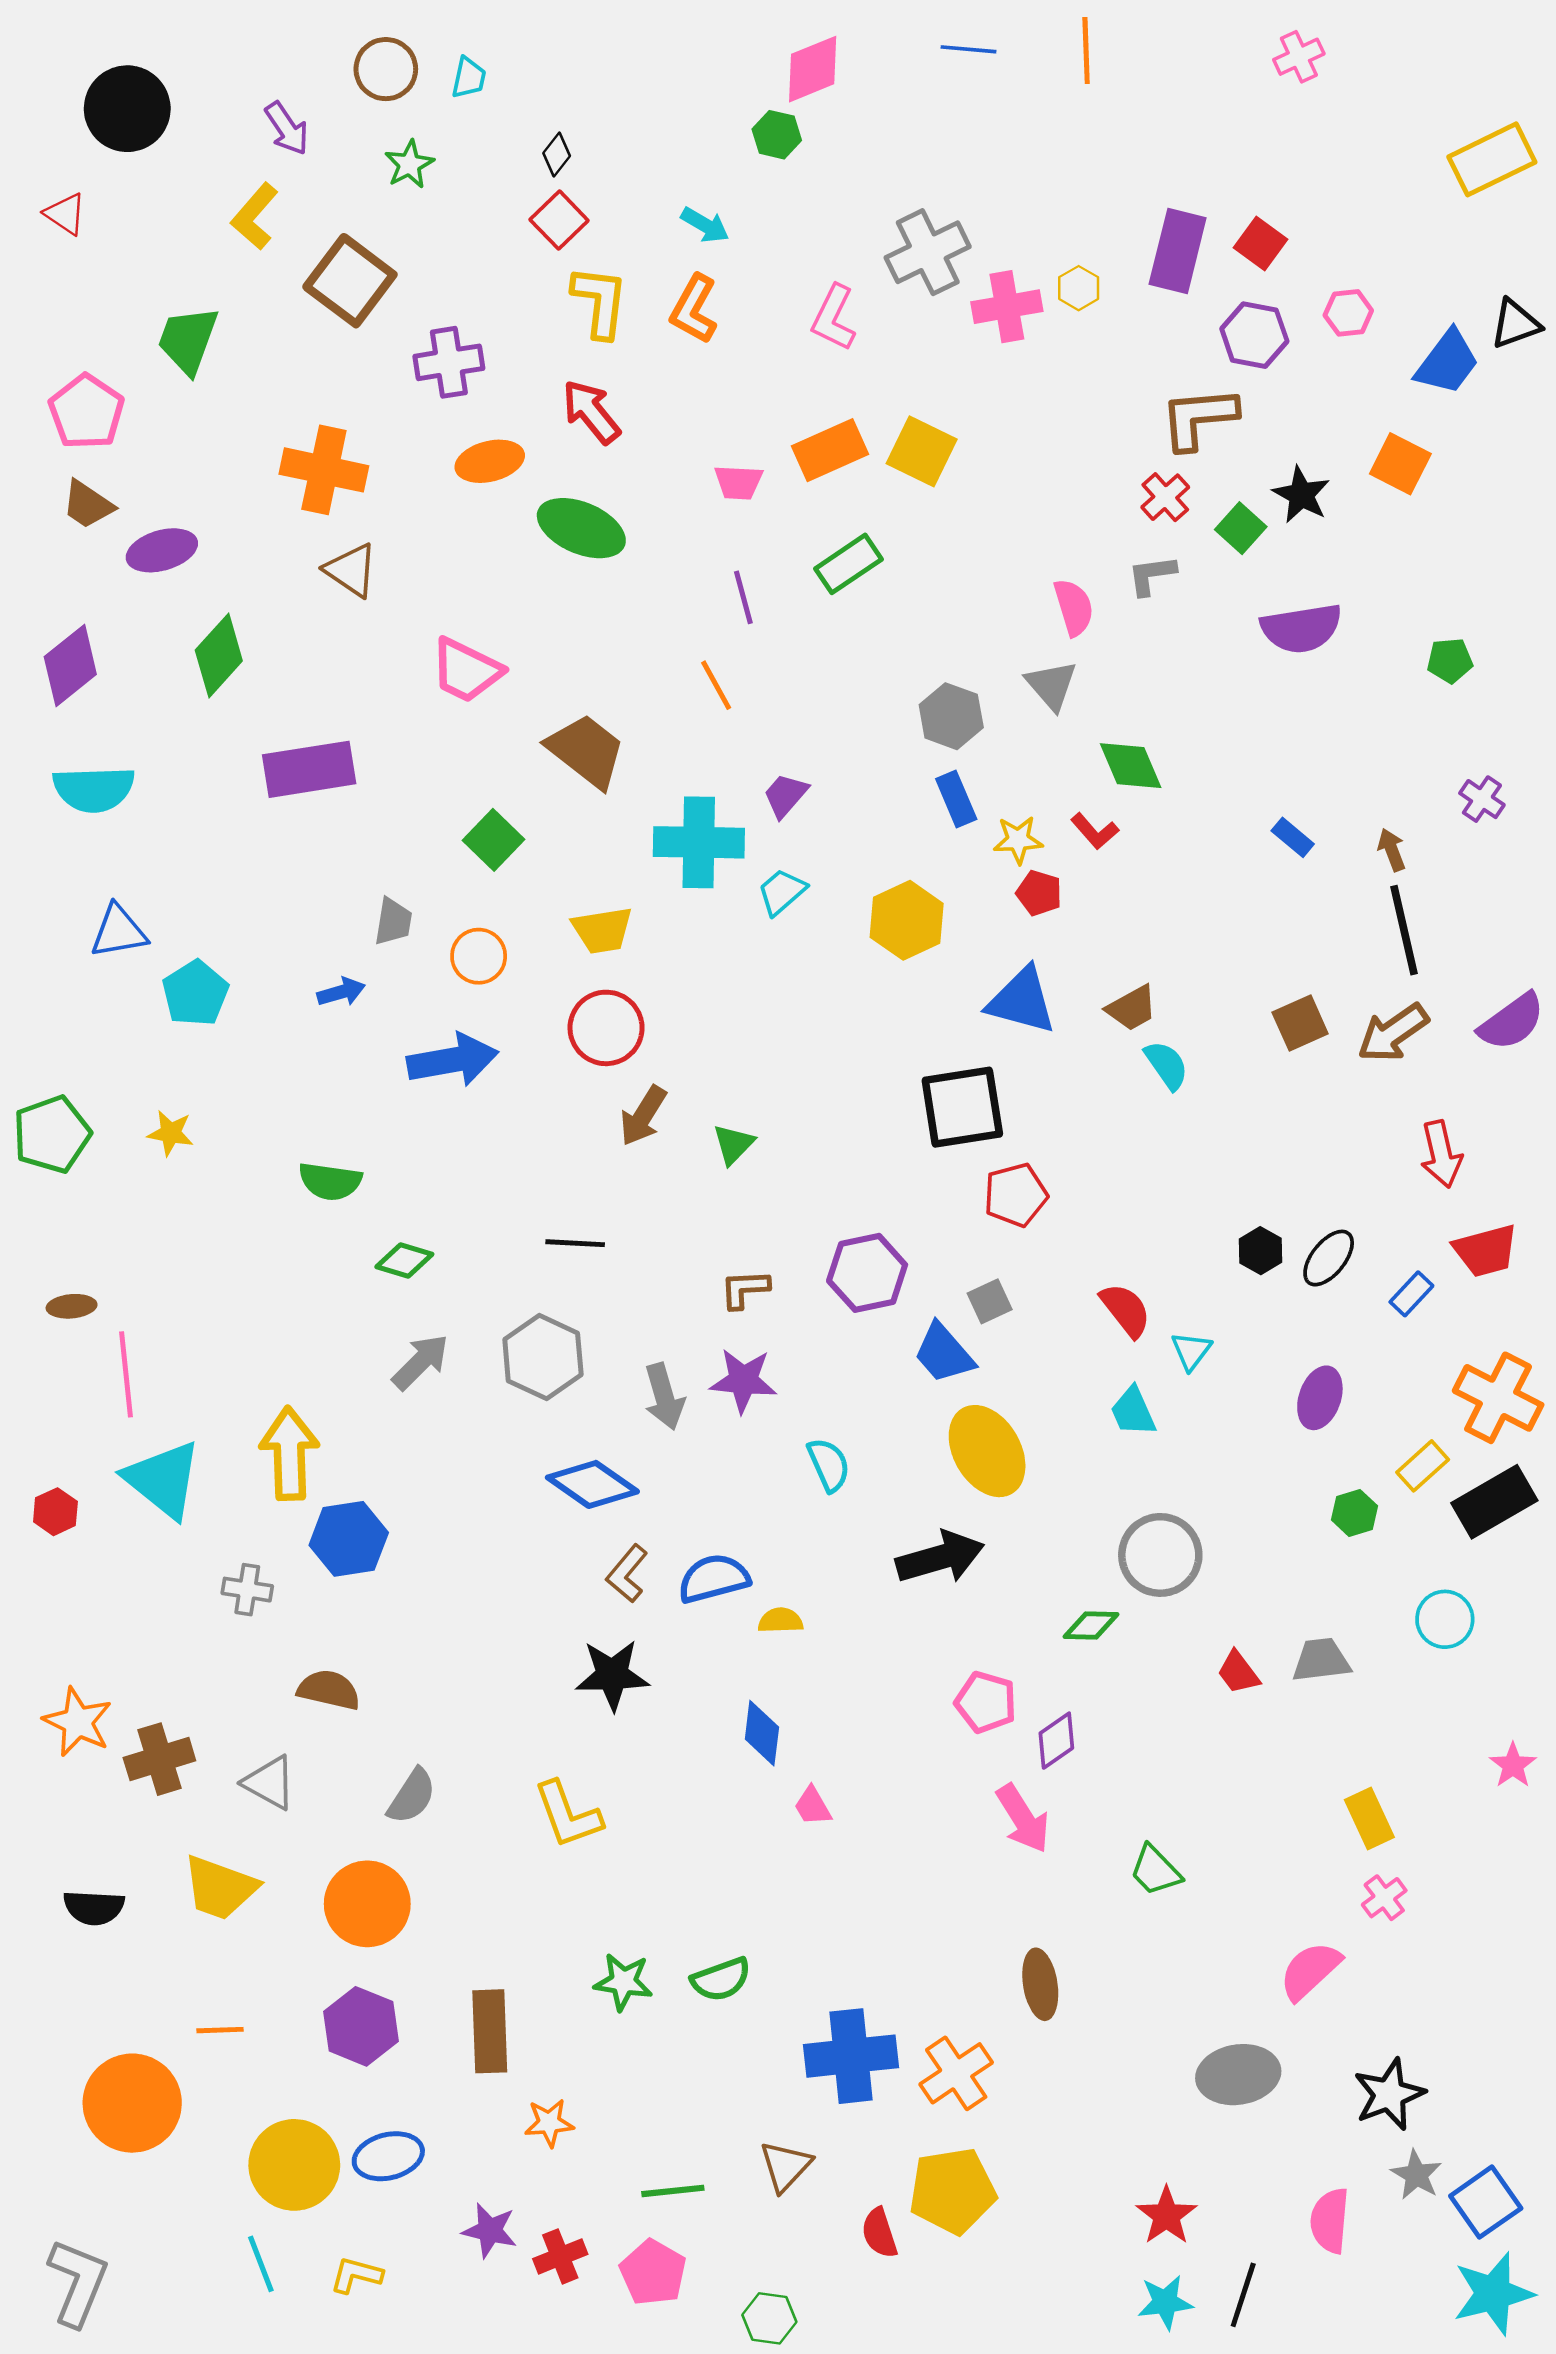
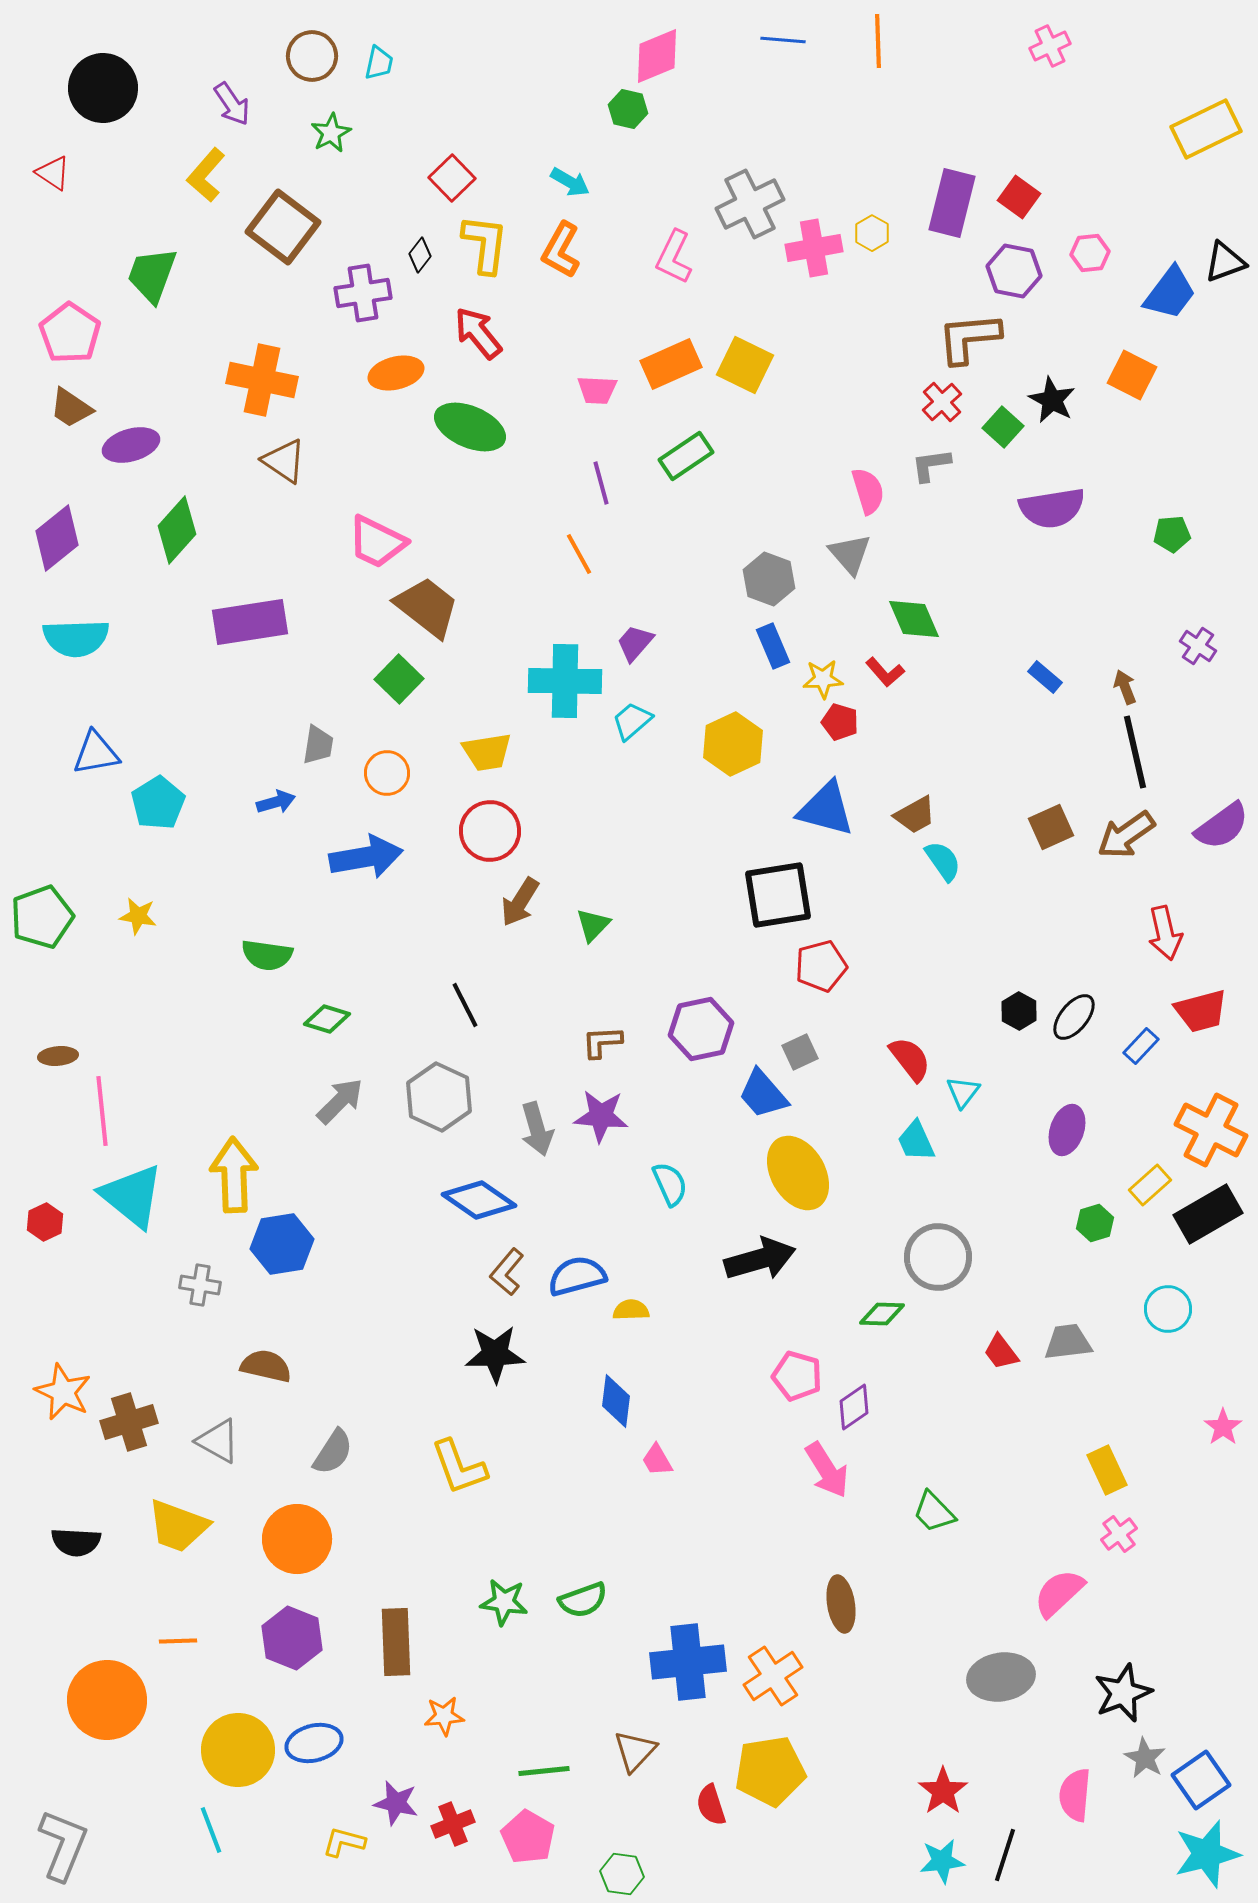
black diamond: (557, 154) -> (420, 255), moved
brown trapezoid: (586, 751) -> (427, 607), moved
black line: (575, 1243) -> (465, 1005), turned 60
yellow L-shape: (356, 2275) -> (344, 1842), moved

